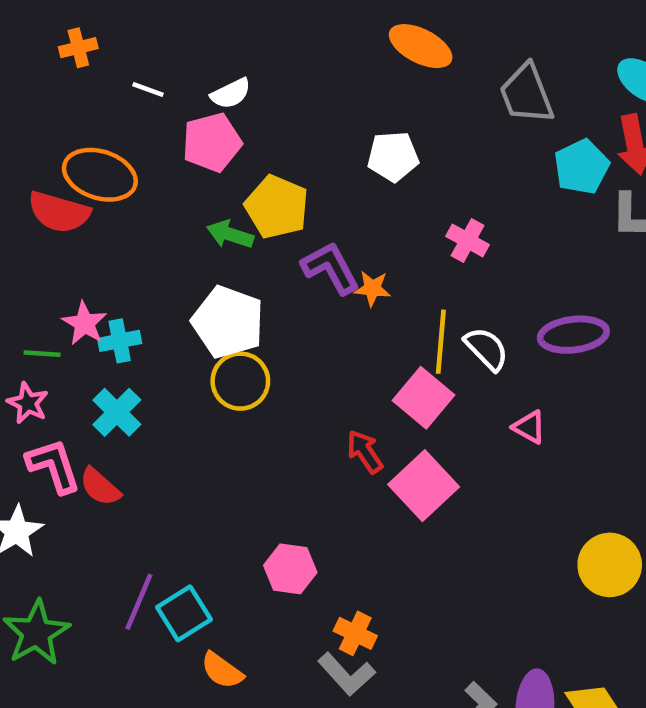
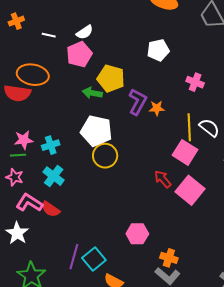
purple L-shape: (331, 268) -> (138, 102), turned 64
pink star: (84, 323) -> (24, 140), moved, turned -30
pink L-shape: (54, 466) -> (29, 203), turned -32

